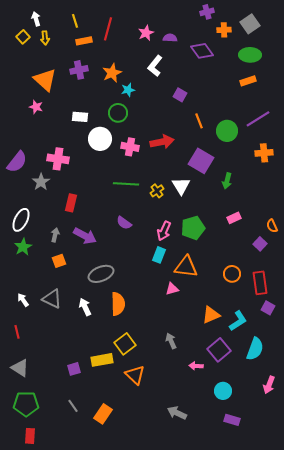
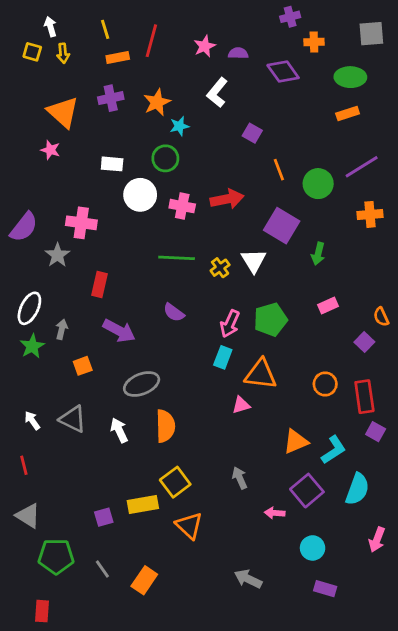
gray square: (250, 24) -> (371, 34), moved, turned 30
yellow square: (23, 37) -> (32, 52), turned -32
gray arrow: (55, 235) -> (62, 329), moved
green pentagon: (26, 404) -> (56, 556), moved

